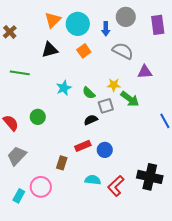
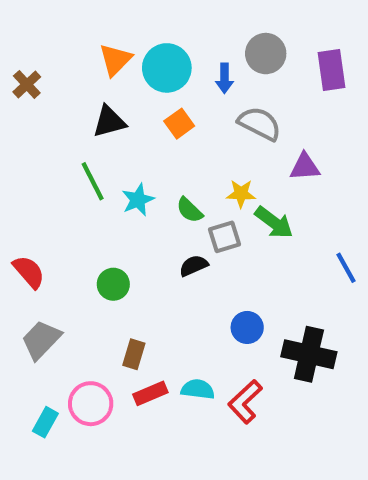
green line: (20, 73) -> (93, 181), moved, turned 54
green circle: (38, 117) -> (113, 284), moved
red rectangle: (83, 146) -> (150, 393), moved
blue circle: (105, 150) -> (247, 327), moved
black cross: (150, 177) -> (309, 354), moved

